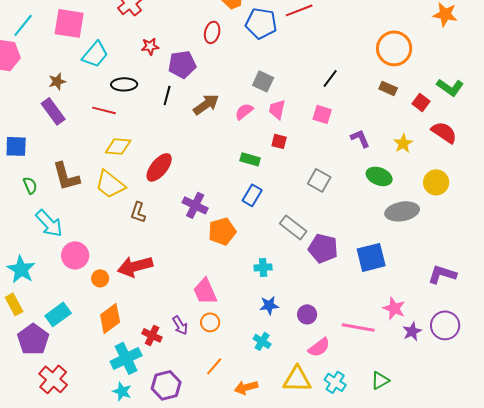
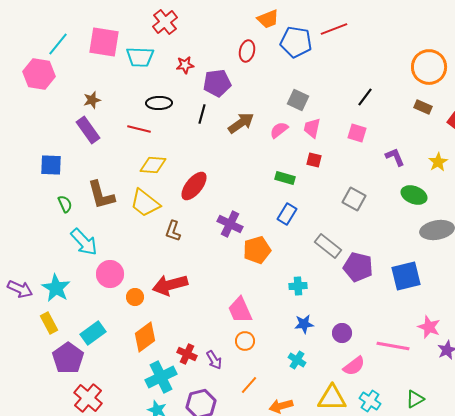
cyan trapezoid: (95, 54) -> (140, 57), moved, turned 52
purple arrow: (180, 325) -> (214, 360), moved

